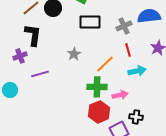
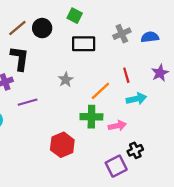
blue semicircle: (149, 16) -> (150, 37), size x0.7
gray cross: (124, 26) -> (122, 34), moved
red hexagon: (99, 112) -> (62, 145), moved
black cross: (136, 117) -> (135, 150), turned -32

